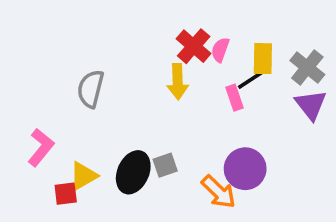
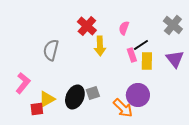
red cross: (194, 46) -> (87, 26), moved
yellow rectangle: (263, 59) -> (147, 61), moved
gray cross: (307, 67) -> (173, 25), moved

